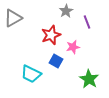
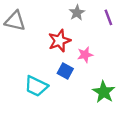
gray triangle: (13, 18) -> (15, 21), turned 42
purple line: (87, 22) -> (108, 17), moved

